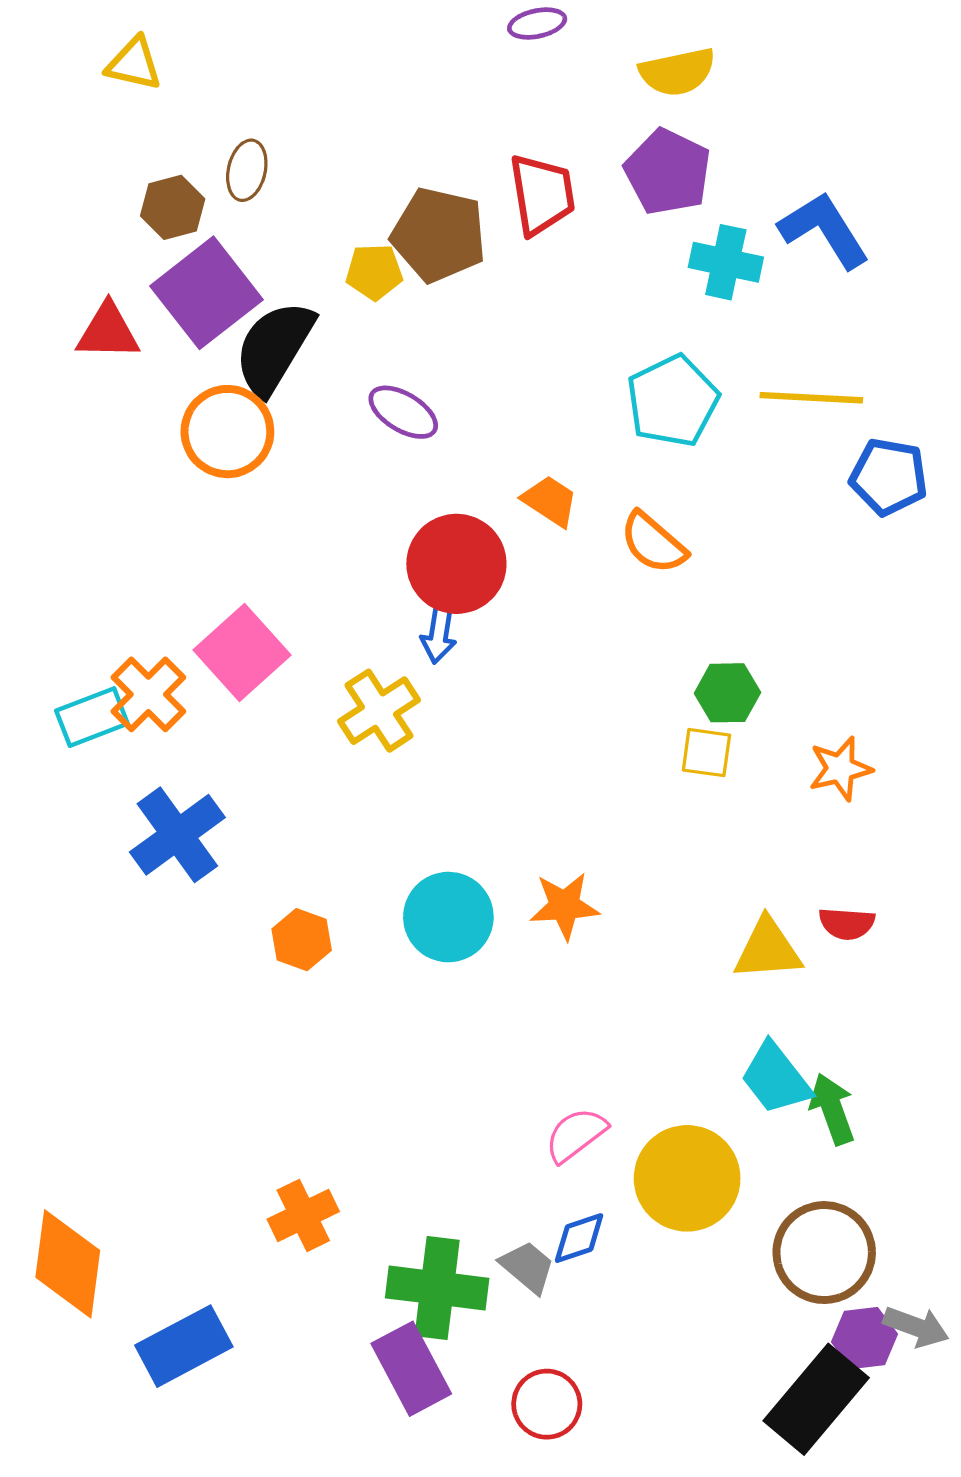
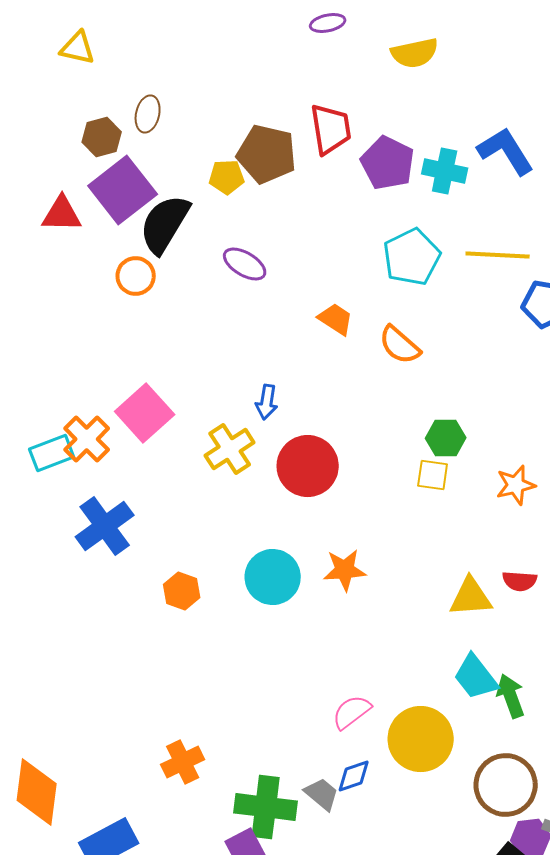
purple pentagon: (668, 172) -> (388, 163), moved
orange circle: (227, 432) -> (136, 276), size x0.7
red circle: (456, 564) -> (308, 466), moved

